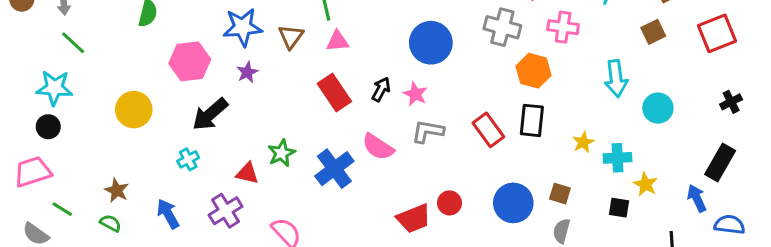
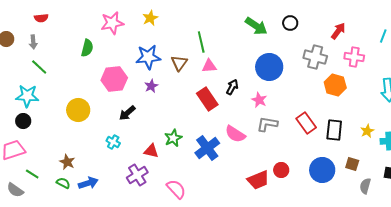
black arrow: (381, 89) -> (232, 87), moved
black arrow: (210, 114) -> (127, 113), size x0.7
black rectangle: (532, 120) -> (334, 130), moved
cyan cross: (188, 159) -> (113, 142), turned -32
blue arrow: (168, 214) -> (88, 183), moved, turned 102
gray semicircle: (561, 231) -> (365, 186), moved

